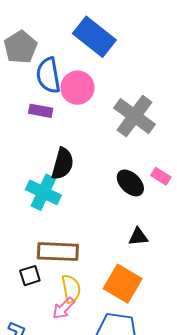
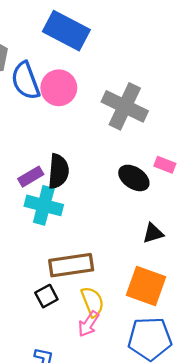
purple rectangle: (41, 111) -> (31, 177), moved, turned -30

